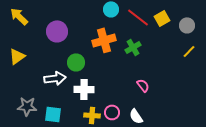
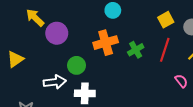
yellow arrow: (19, 16) -> (35, 18), moved
red line: (138, 17) -> (165, 50), moved, turned 70
pink semicircle: (143, 85) -> (181, 81), moved

